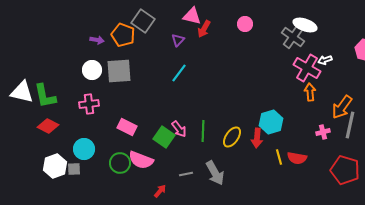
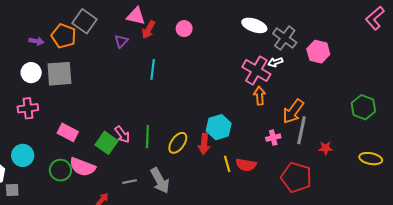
pink circle: (245, 24) -> (184, 29), moved
gray cross: (293, 37) -> (285, 38), moved
cyan line: (179, 73) -> (153, 69), moved, turned -30
gray square: (74, 169) -> (12, 190), moved

